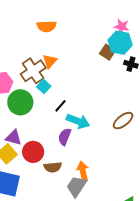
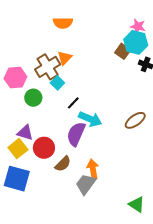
green circle: (20, 102) -> (33, 98), size x0.7
purple semicircle: (65, 137) -> (76, 134), size x1.4
brown semicircle: (53, 167) -> (63, 164), turned -42

